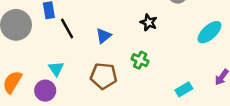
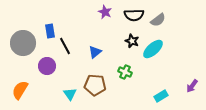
cyan ellipse: (209, 32) -> (153, 49), moved
cyan triangle: (56, 69) -> (70, 94), moved
purple circle: (45, 91) -> (47, 66), moved

